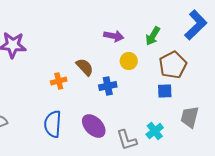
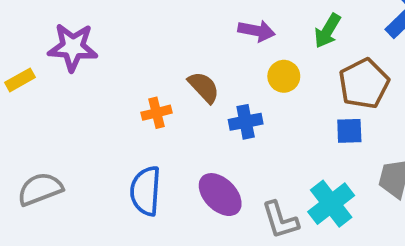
cyan cross: (155, 131) -> (331, 204), size x1.4

